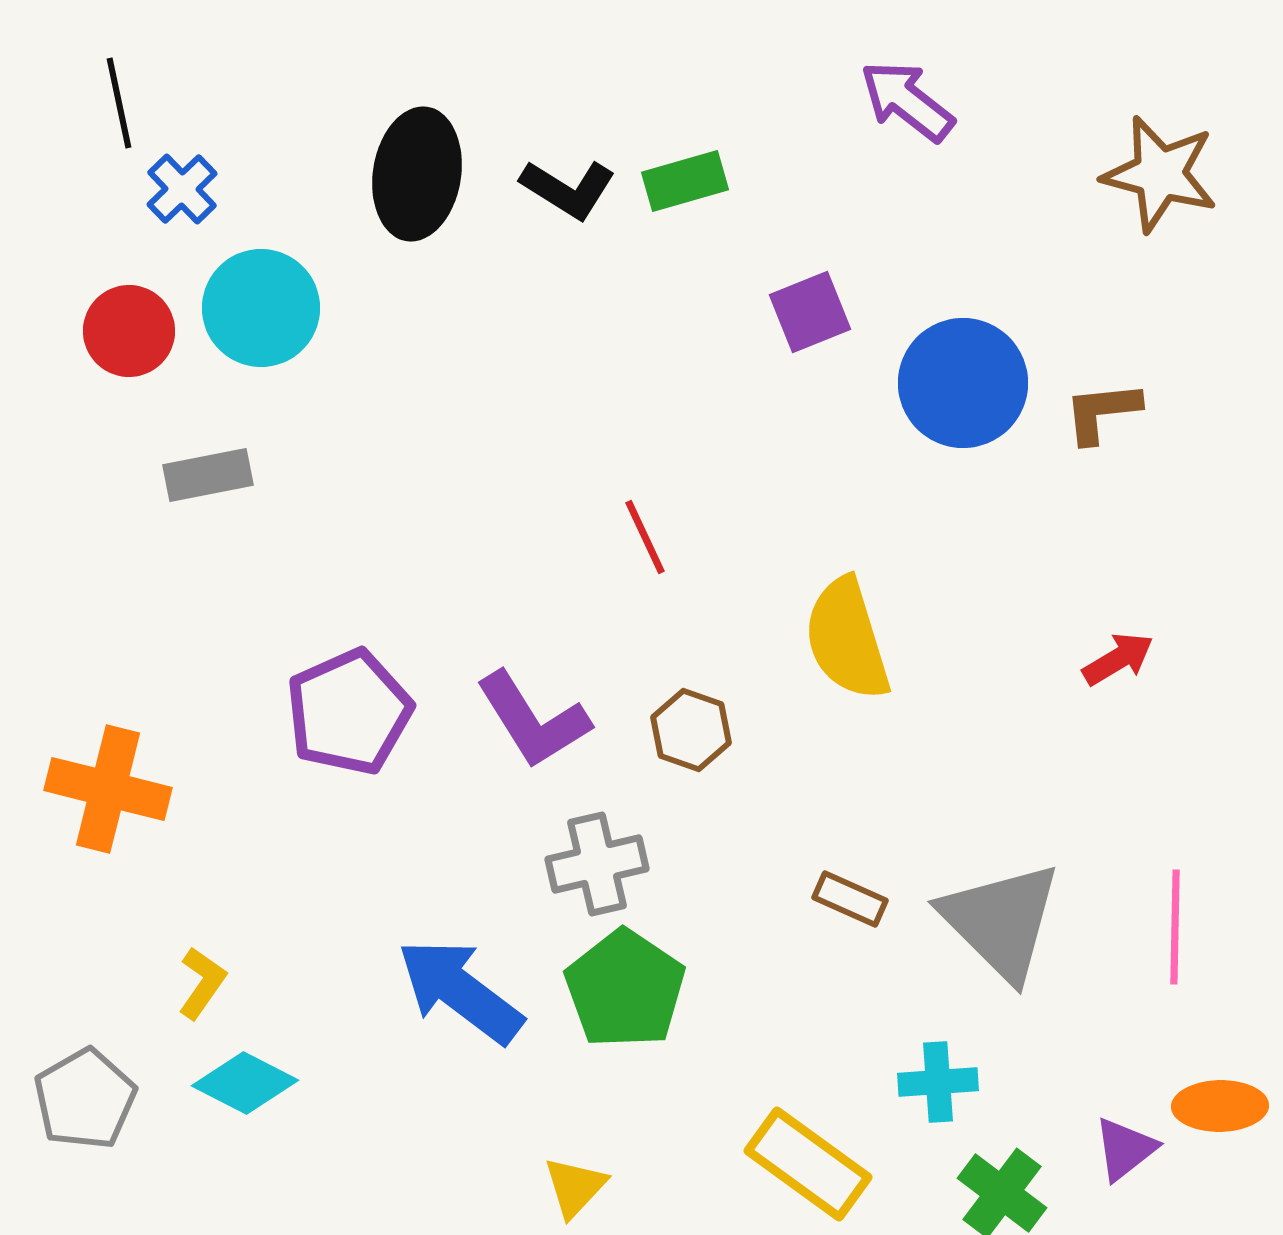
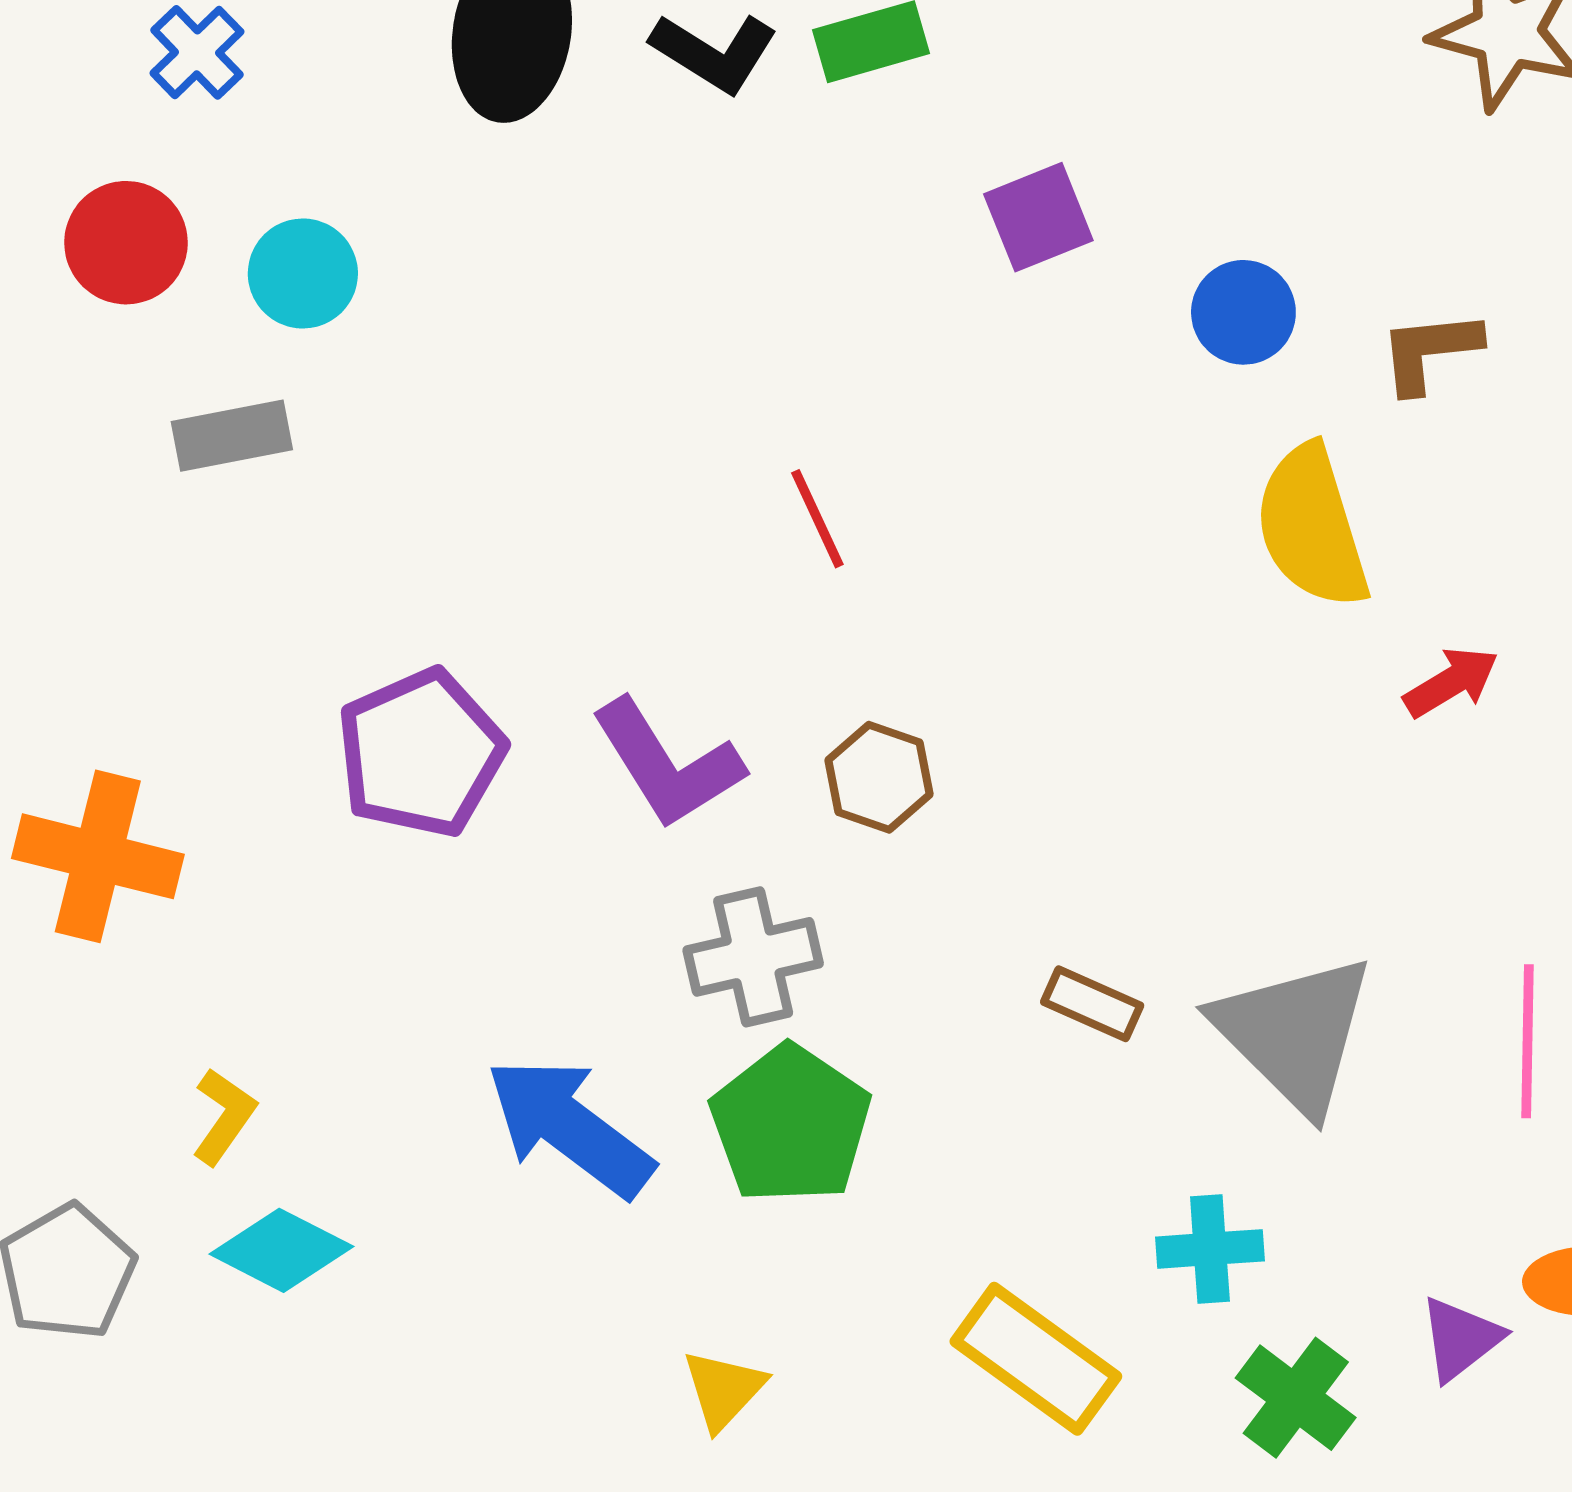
cyan circle: (261, 308) -> (303, 273), moved, size x0.7
blue circle: (963, 383) -> (1243, 312), size x0.6
yellow semicircle: (847, 639) -> (1312, 527), moved

